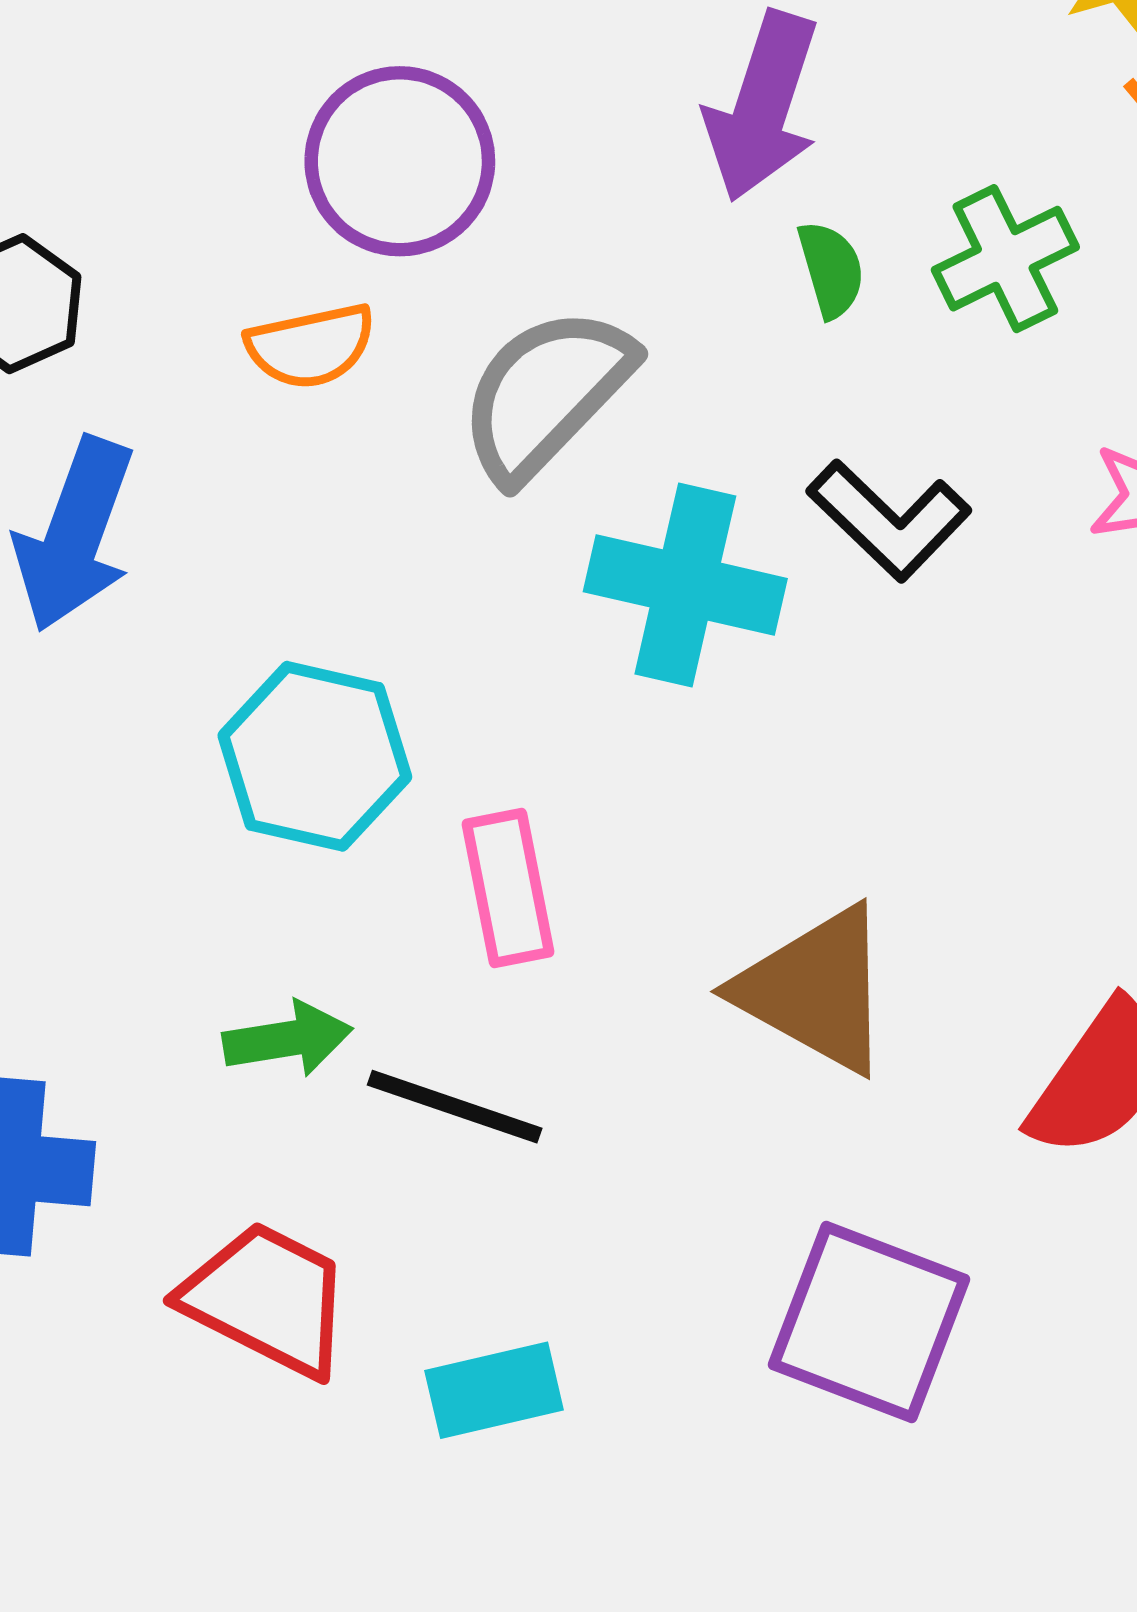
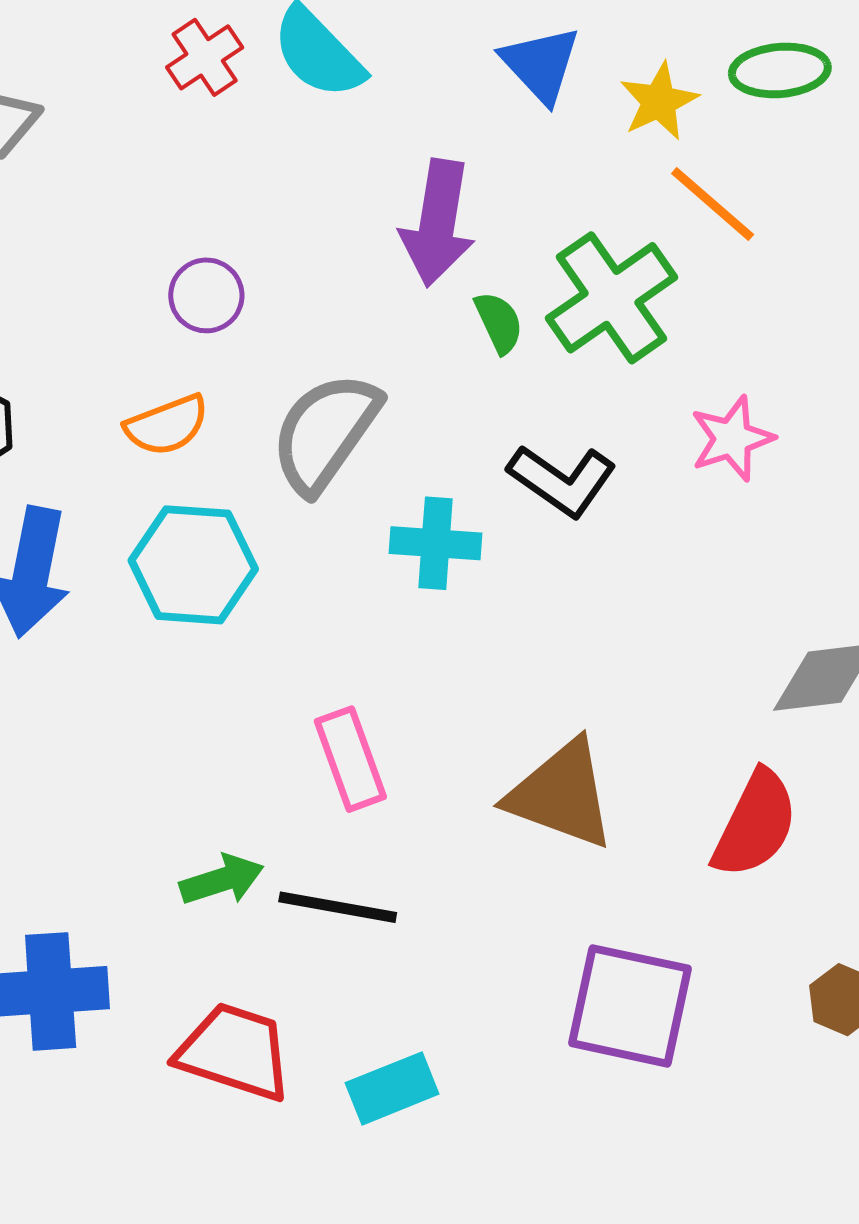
purple circle: (400, 161) -> (206, 295), size x0.6
green cross: (1005, 259) -> (611, 298), size x1.4
cyan cross: (685, 585) -> (436, 543), size x0.7
cyan hexagon: (315, 756) -> (193, 565), moved

